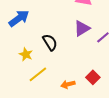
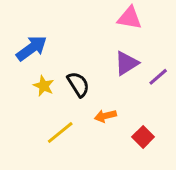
yellow star: (26, 54) -> (44, 86), moved
orange arrow: (68, 84) -> (105, 116), moved

